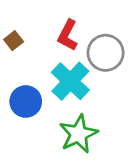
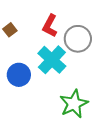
green star: (78, 134) -> (74, 104), moved

